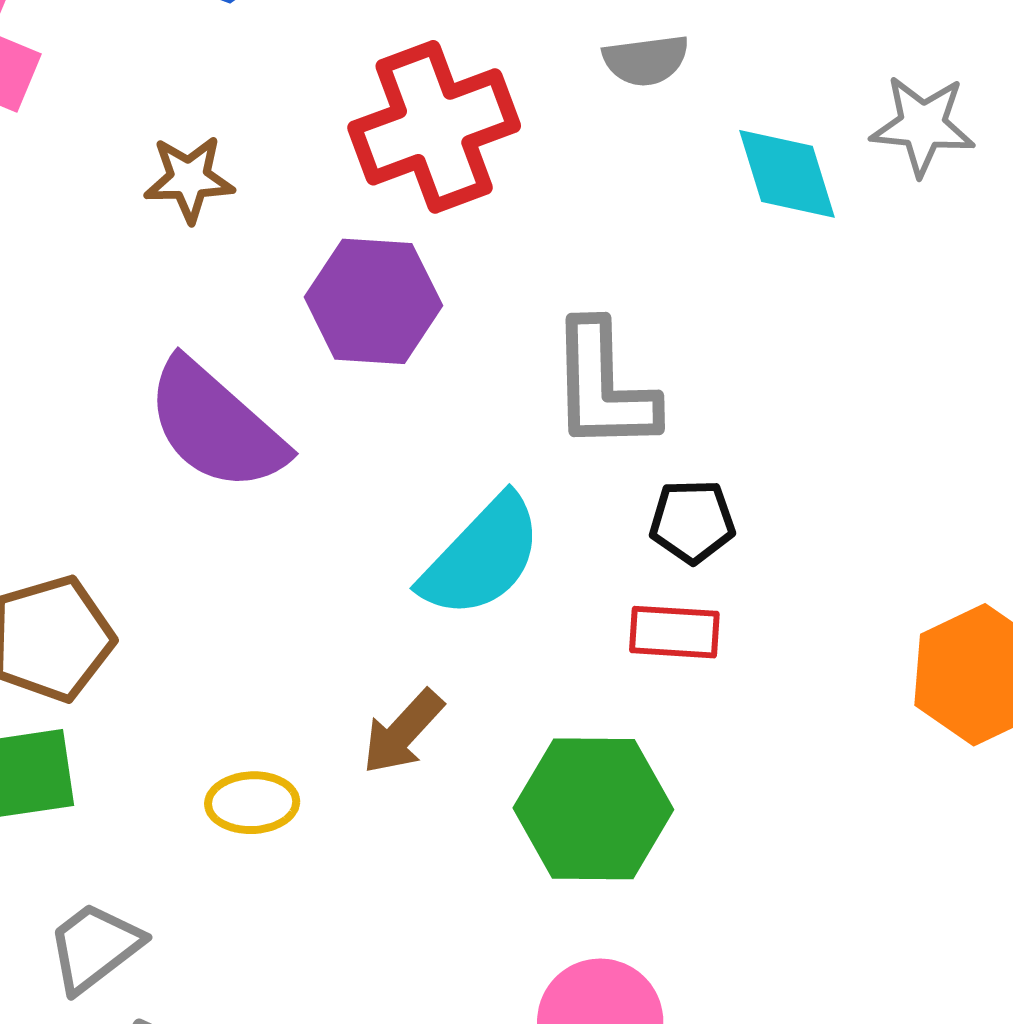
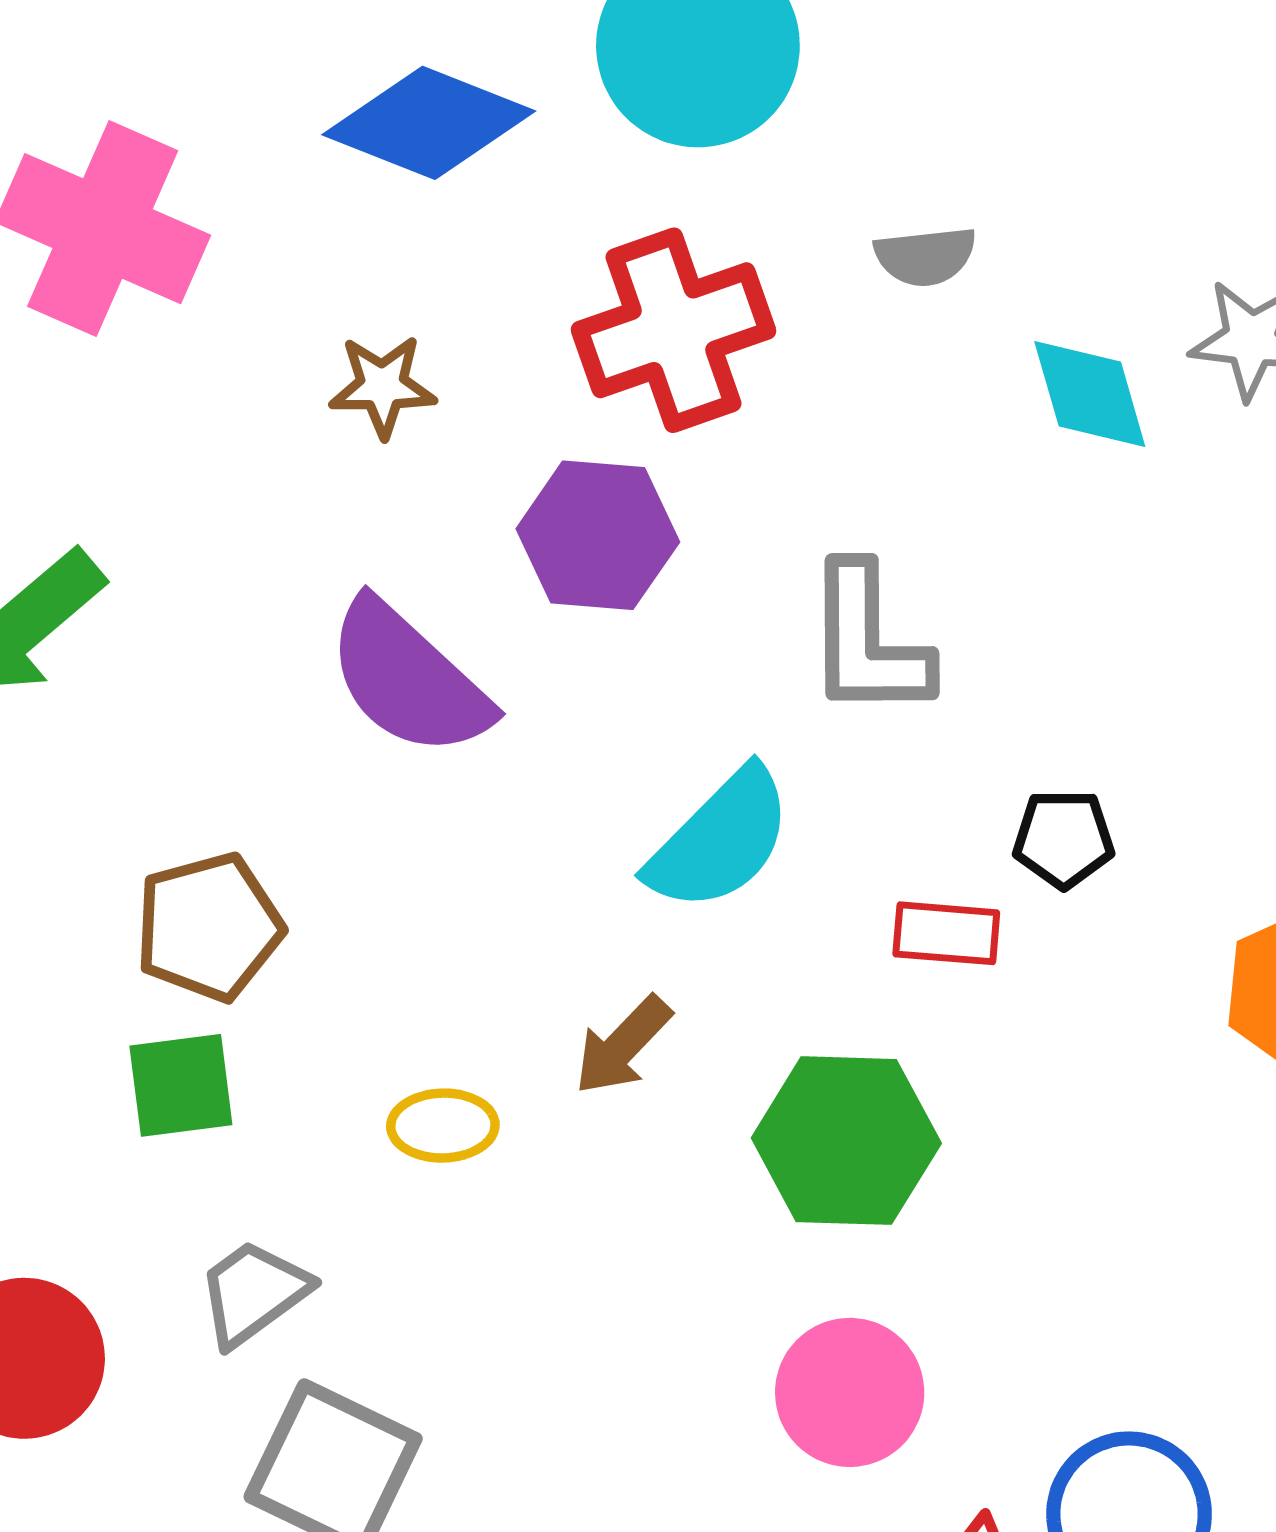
black pentagon: (692, 521) -> (1064, 839), moved

